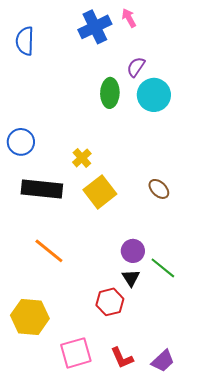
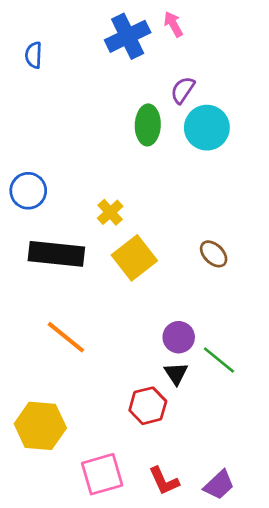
blue semicircle: (25, 41) -> (34, 55), size x0.7

